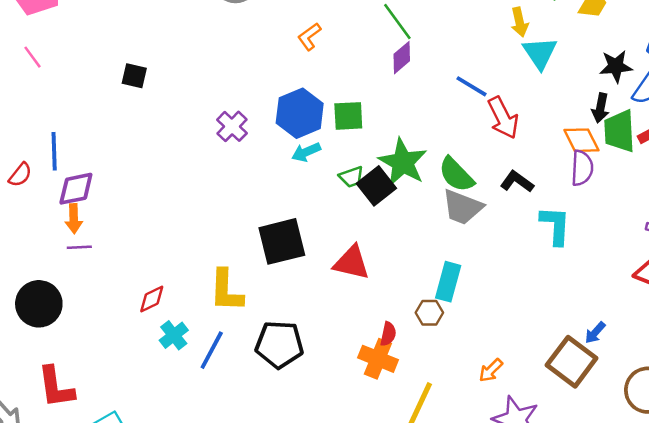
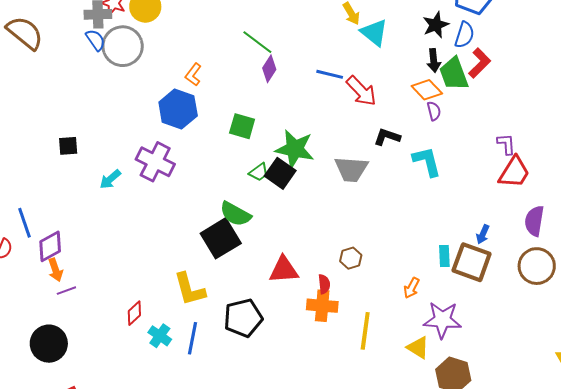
blue hexagon: (300, 113) -> (178, 109), moved
green square: (348, 116) -> (242, 126), turned 36
purple cross: (232, 126) -> (155, 162), size x1.5
cyan arrow: (306, 152) -> (110, 179), moved
purple semicircle: (582, 168) -> (434, 111), size x0.7
green semicircle: (456, 175) -> (235, 214), moved
red triangle: (352, 263) -> (284, 270), moved
cyan rectangle: (448, 282) -> (444, 256), moved, size x0.7

